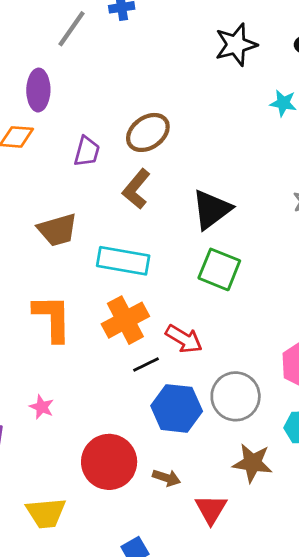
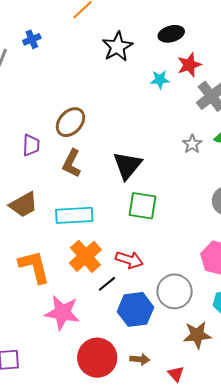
pink star: (42, 407) -> (62, 313), moved, size x2.0
red triangle: (211, 509) -> (176, 374), size x0.7

